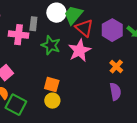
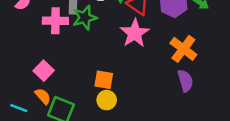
green star: (51, 45) -> (85, 18), moved, turned -30
orange cross: (116, 67) -> (183, 49), size x1.5

